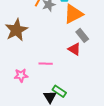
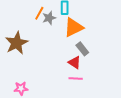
pink line: (46, 64) -> (76, 79), moved

